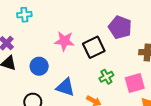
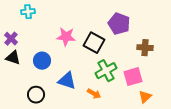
black square: (94, 47) -> (94, 43), turned -35
green cross: (106, 77) -> (106, 71), size x1.5

